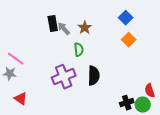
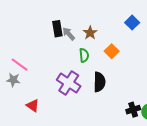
orange square: (129, 40) -> (112, 51), moved
purple cross: (64, 77) -> (69, 83), turned -35
red triangle: (21, 99) -> (33, 106), moved

